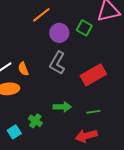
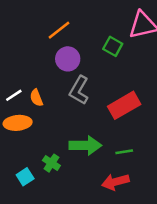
purple circle: (59, 33) -> (68, 59), moved
green arrow: (62, 107) -> (85, 145), size x1.4

